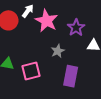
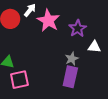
gray star: (58, 51) -> (72, 59), moved
pink square: (31, 71) -> (19, 80), moved

